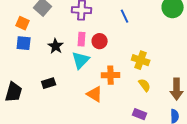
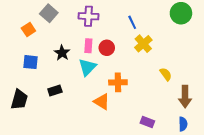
orange square: (23, 23) -> (28, 29), turned 32
blue square: (24, 43) -> (31, 62), moved
yellow cross: (141, 60) -> (143, 44), moved, turned 30
yellow semicircle: (145, 85) -> (166, 74), moved

